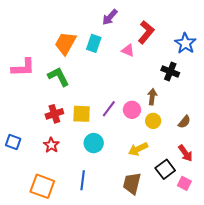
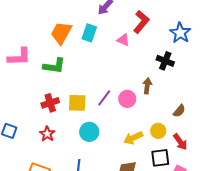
green L-shape: (58, 77) -> (54, 66), turned 125
yellow circle: (153, 121) -> (158, 131), moved
black square: (165, 169) -> (160, 158), turned 30

